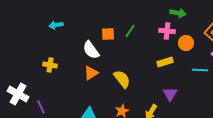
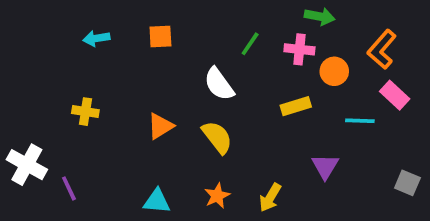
green line: (130, 31) -> (250, 44), moved
orange square: (108, 34) -> (160, 37), moved
white semicircle: (91, 50) -> (219, 84), moved
purple triangle: (170, 94) -> (325, 166), moved

